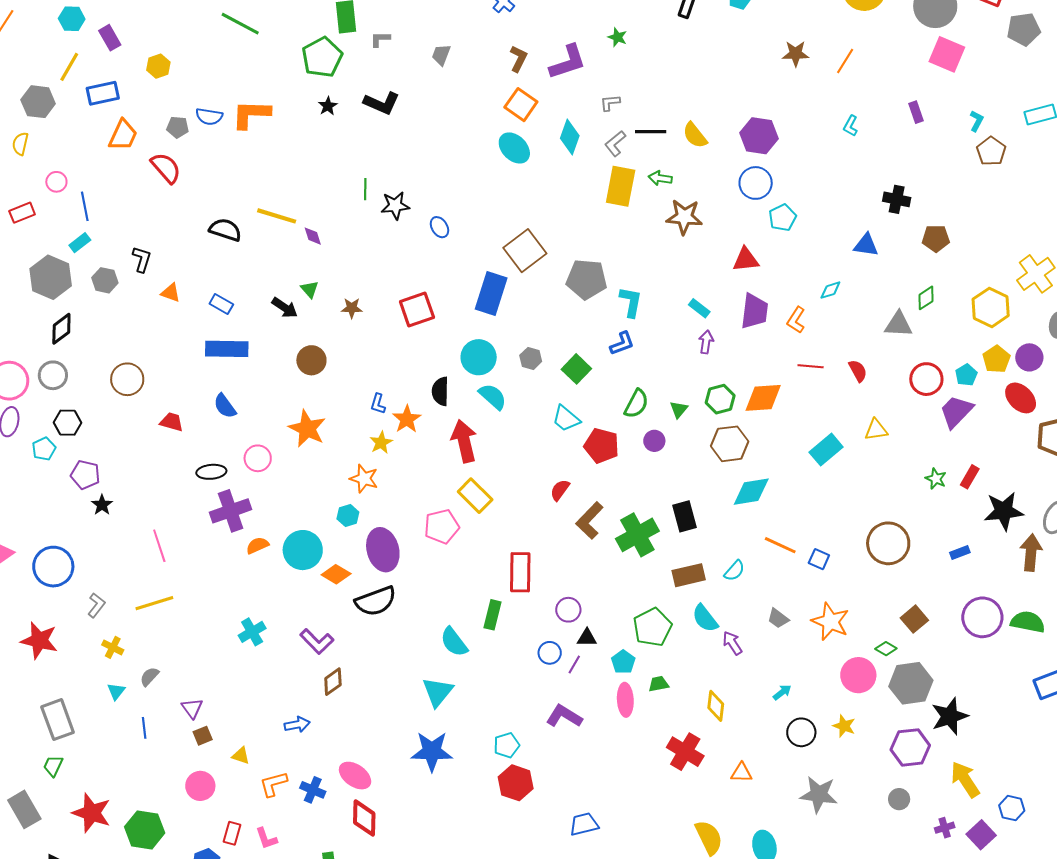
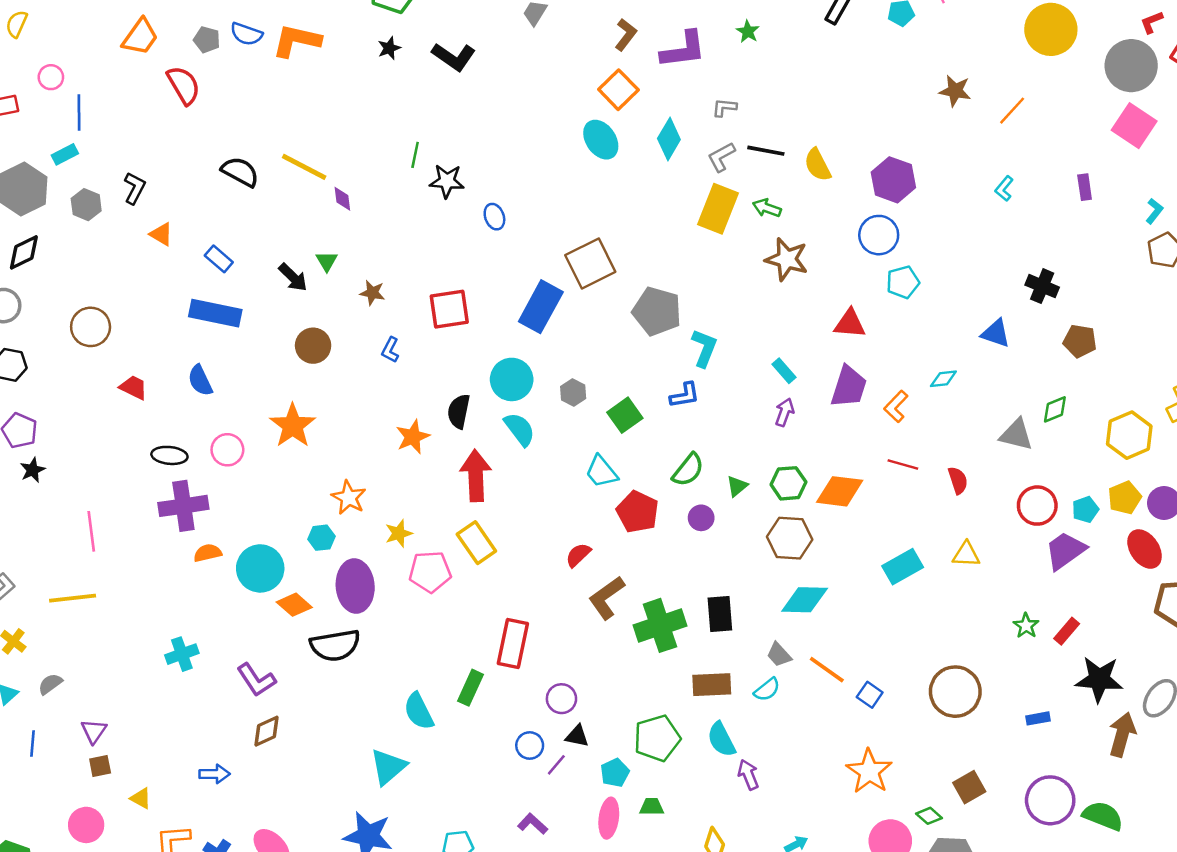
blue L-shape: (378, 404) -> (390, 350), moved
yellow star: (381, 443) -> (399, 533), moved
gray trapezoid: (778, 618) -> (779, 655), moved
purple L-shape: (564, 716) -> (533, 824), size x0.7

